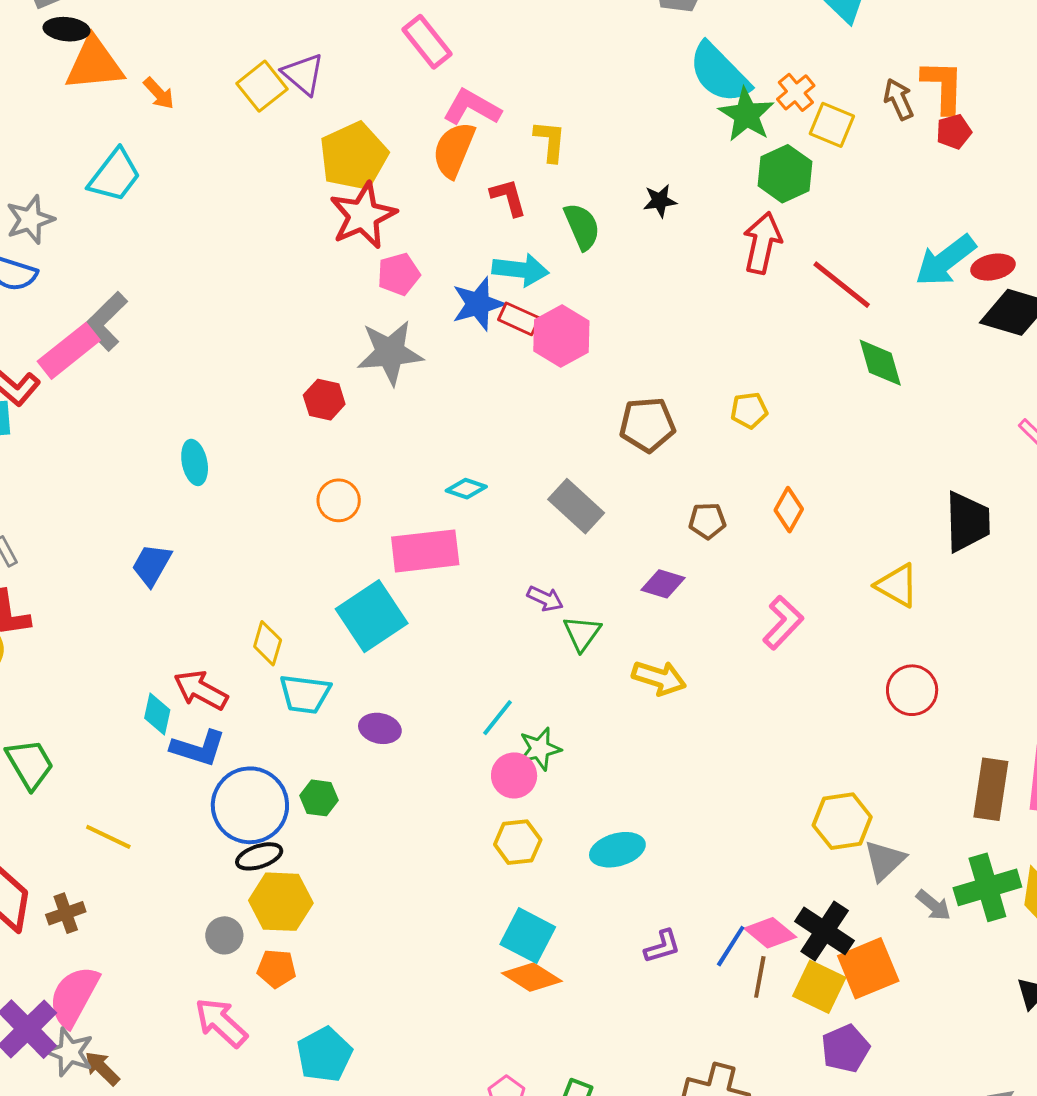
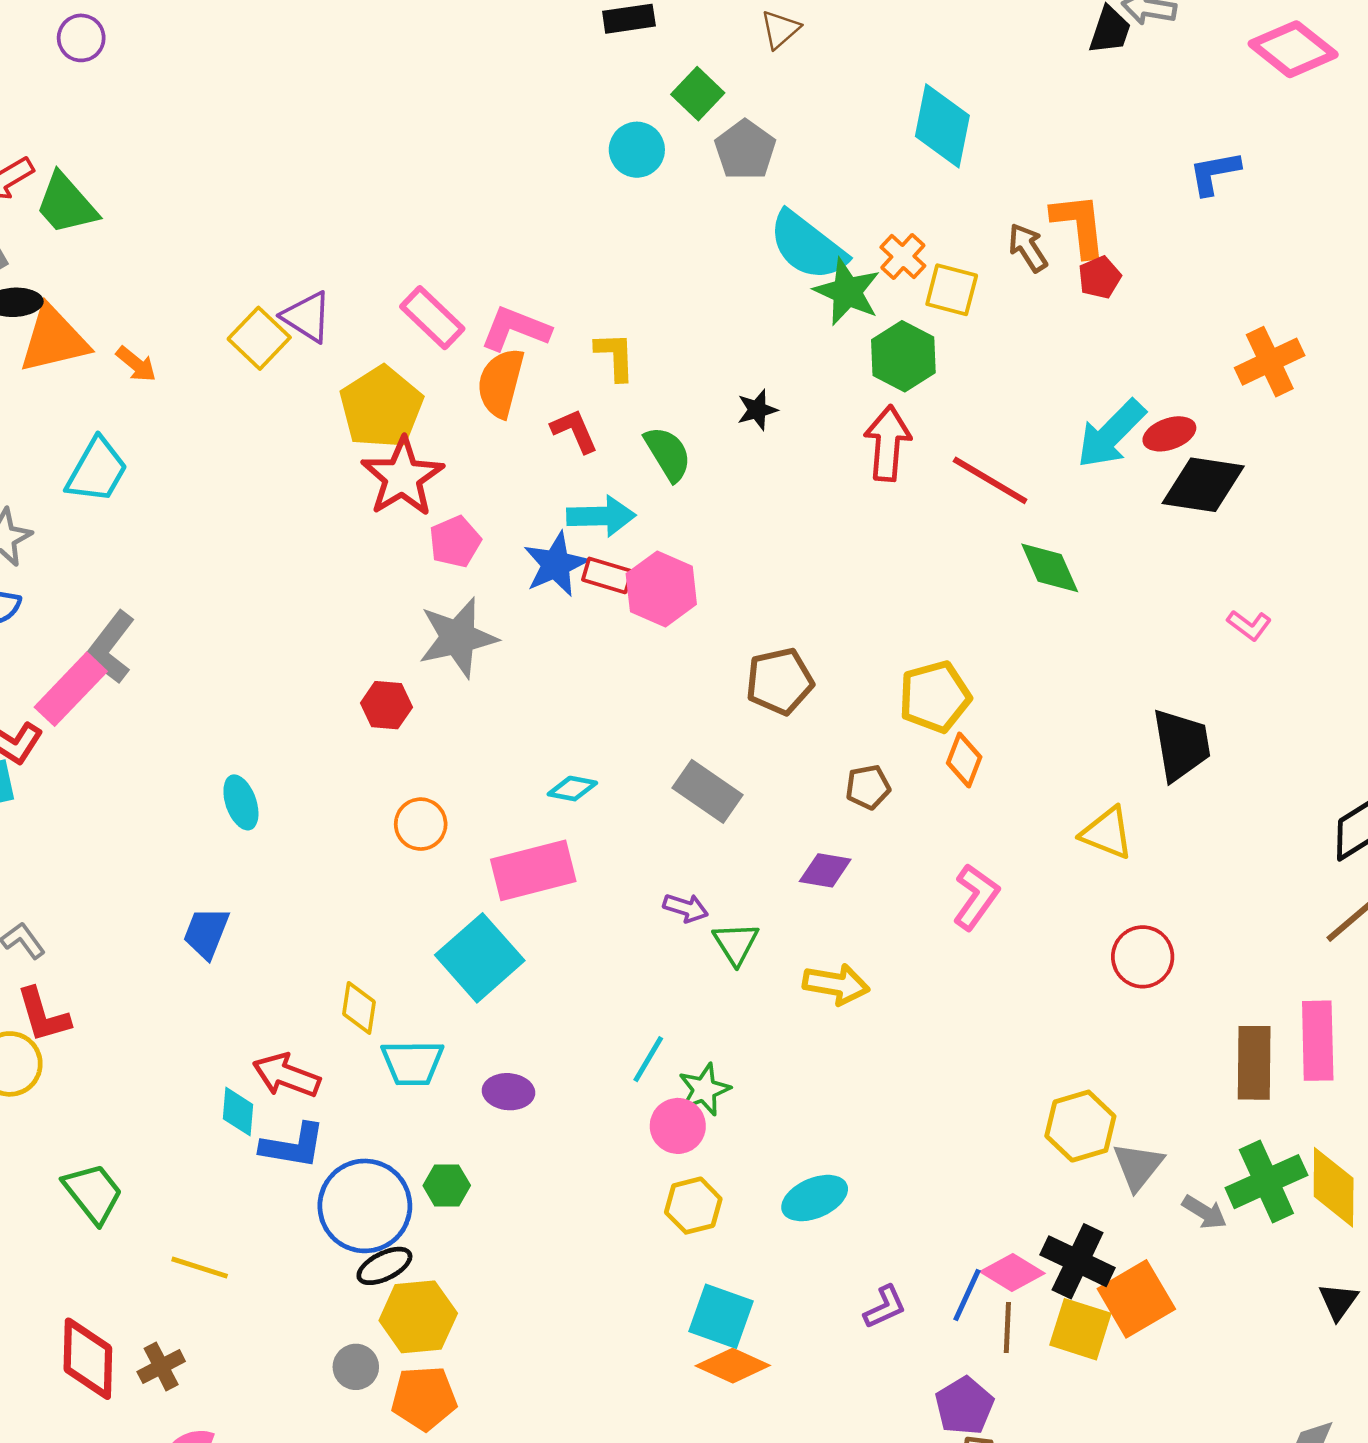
pink rectangle: (427, 42) -> (432, 318), moved
yellow pentagon: (749, 410) -> (935, 697), moved, size x1.6
orange pentagon: (276, 969) -> (424, 1398), size x1.4
purple pentagon: (845, 1048) -> (964, 1406), moved

